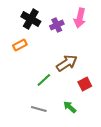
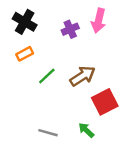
black cross: (31, 19) -> (25, 22), moved
green line: (44, 80) -> (47, 76), moved
red square: (85, 84) -> (105, 102), size x1.5

